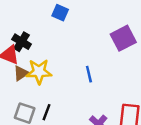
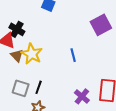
yellow star: (39, 72) -> (32, 54), turned 30
brown triangle: (21, 73) -> (17, 56), turned -40

